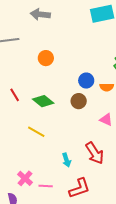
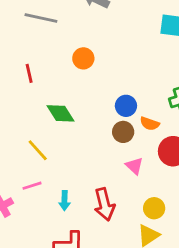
red line: (15, 95) -> (29, 73), moved
brown circle: (79, 101) -> (123, 132), moved
pink line: (46, 186) -> (32, 186), moved, turned -40

